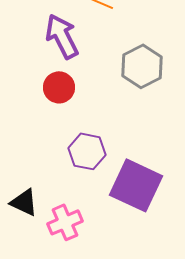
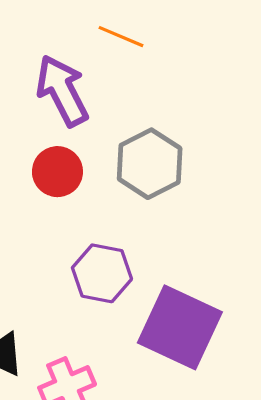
gray hexagon: (142, 66) -> (150, 164), moved

